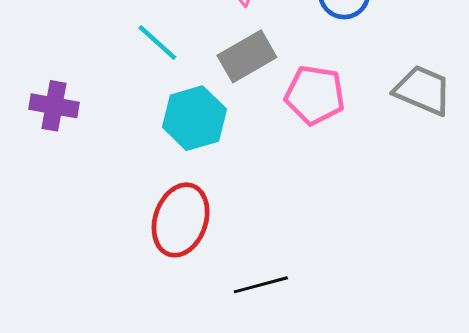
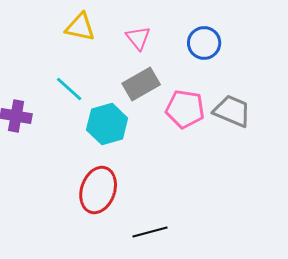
cyan line: (157, 43) -> (69, 89), moved
gray trapezoid: (423, 90) -> (232, 111), moved

